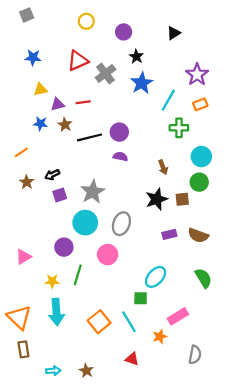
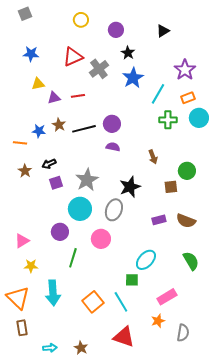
blue star: (40, 124) -> (39, 131), moved
brown star: (65, 125) -> (59, 125), moved
orange line: (21, 152) -> (20, 143), turned 40
cyan circle: (201, 157) -> (199, 118), moved
black star: (157, 199) -> (130, 187), moved
yellow star: (52, 281) -> (31, 266), moved
orange star: (160, 337) -> (158, 321), moved
red triangle: (132, 359) -> (124, 337), size x1.6

